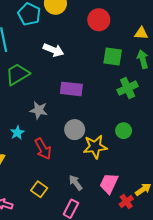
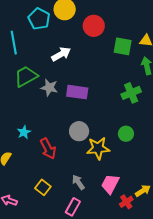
red circle: (99, 20) -> (94, 26), moved
white arrow: (53, 50) -> (61, 54), turned -54
green square: (113, 56) -> (123, 46), moved
gray star: (39, 110) -> (49, 88), moved

